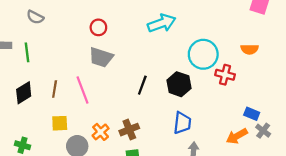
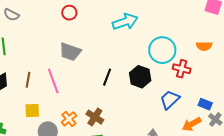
red circle: (98, 27) -> (69, 13), moved
blue trapezoid: (182, 123) -> (170, 100), moved, turned -140
brown cross: (129, 130) -> (95, 117), turned -36

